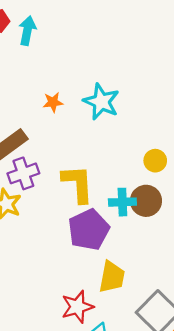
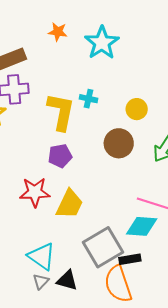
cyan cross: (122, 202) -> (89, 99), moved, size x0.7
purple pentagon: (89, 230) -> (60, 156), size x0.6
red star: (77, 307) -> (35, 192), moved

